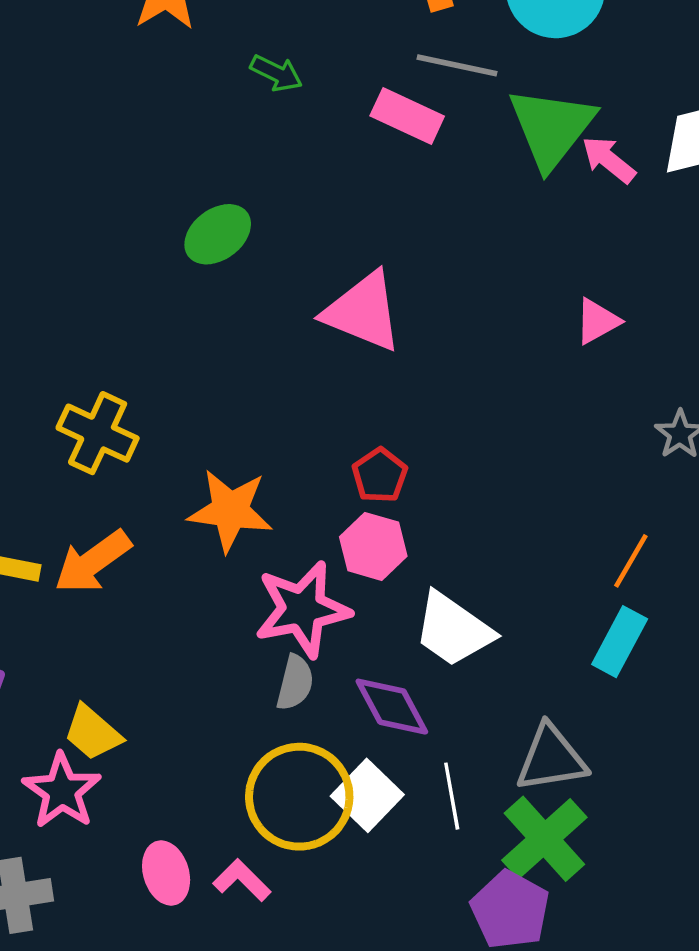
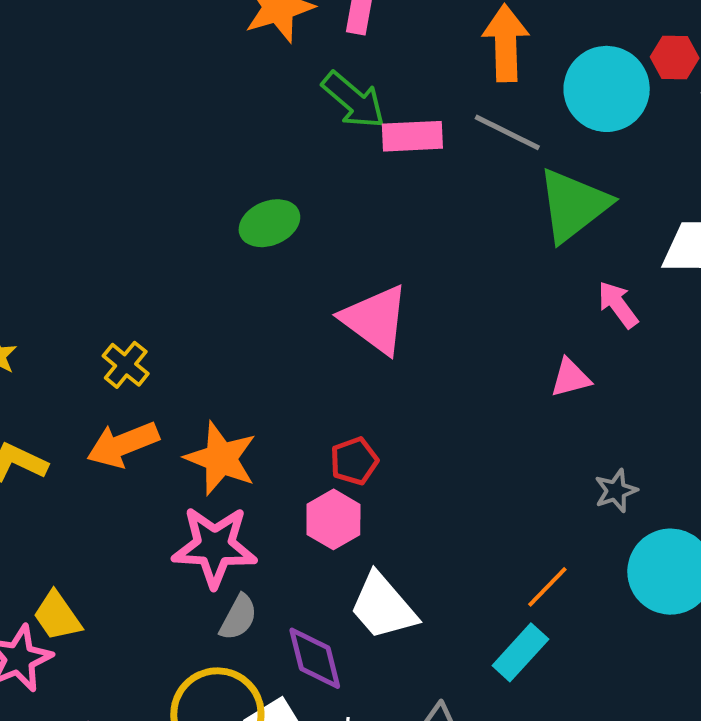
green arrow: (276, 73) -> (353, 100), size x1.5
pink rectangle: (407, 116) -> (412, 136), moved, turned -42
pink arrow: (609, 160) -> (618, 305), moved
yellow cross: (98, 433) -> (126, 365), size x0.7
orange arrow: (93, 562) -> (123, 444), moved
pink star: (302, 609) -> (214, 547), moved

